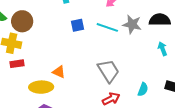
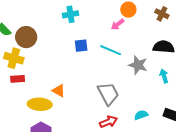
gray star: (132, 24) -> (138, 65), moved
cyan semicircle: (143, 89) -> (141, 115), turned -136

